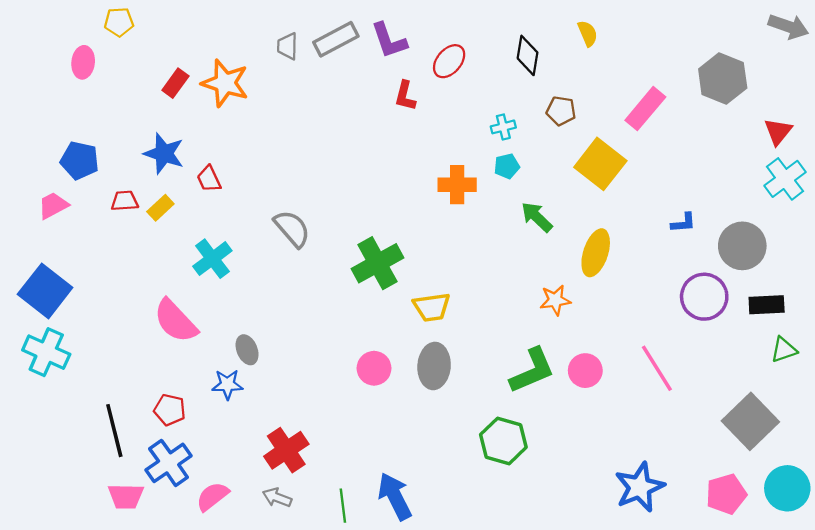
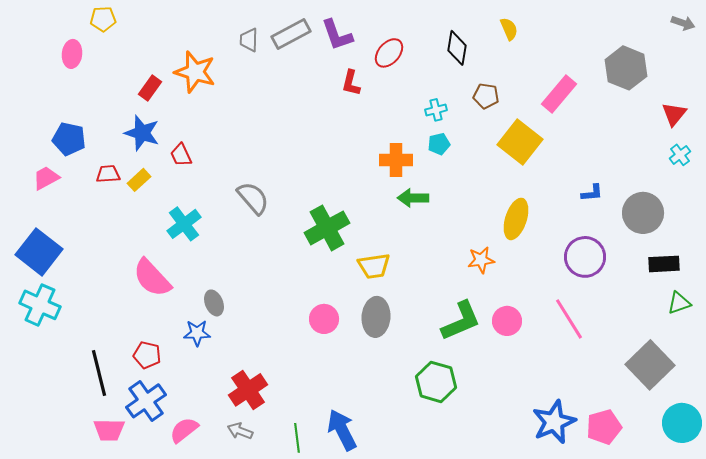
gray arrow: (788, 27) -> (683, 23), size x0.7
red rectangle: (175, 83) -> (150, 88), moved
cyan cross: (785, 179) -> (680, 155), size x0.6
green arrow: (537, 217) -> (413, 198), moved, turned -44
purple circle: (704, 297) -> (585, 257), moved
pink pentagon: (726, 494) -> (604, 427), moved

